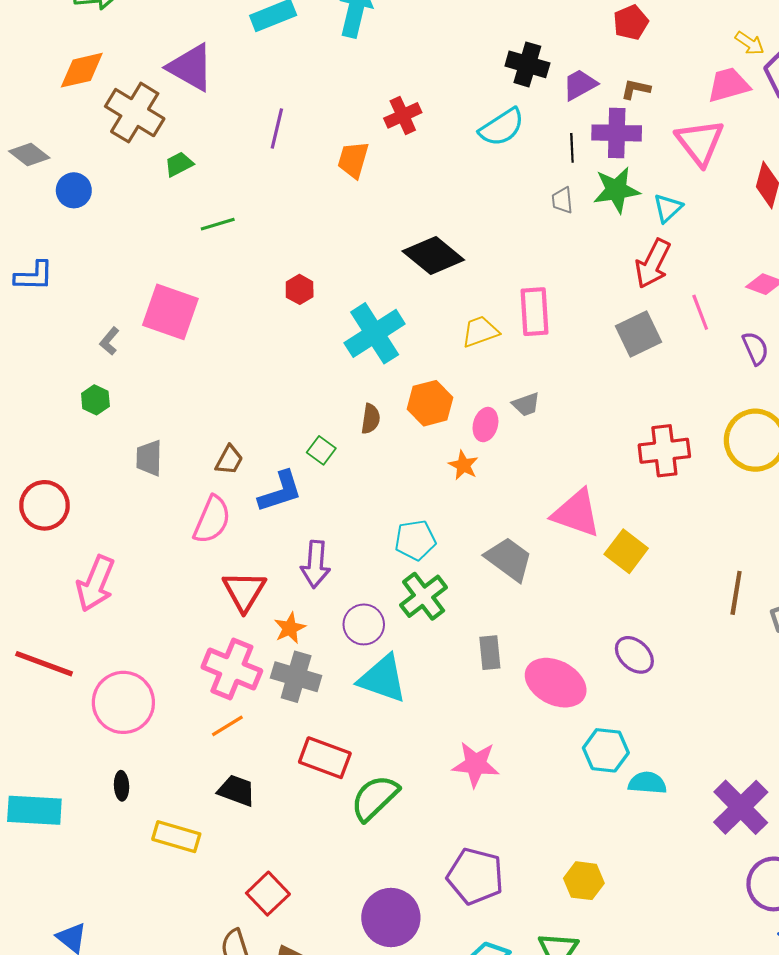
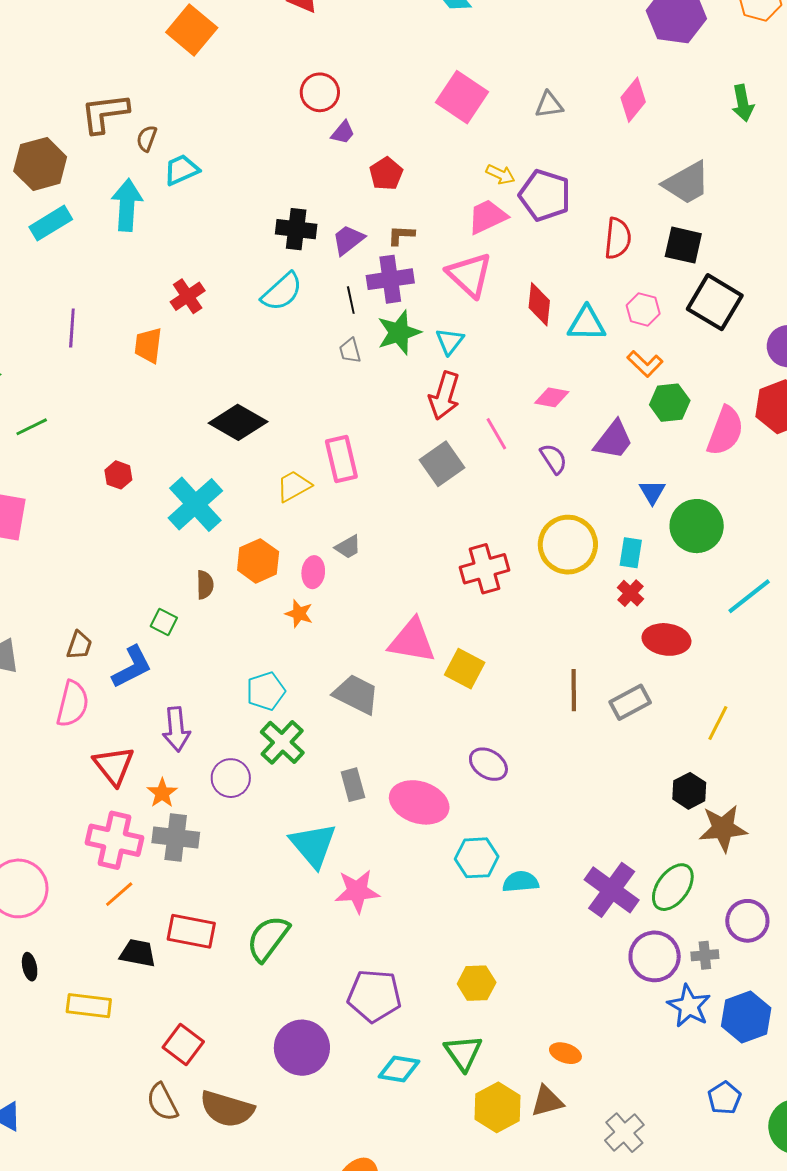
cyan triangle: (383, 679) -> (313, 845), moved, turned 40
red rectangle: (325, 758) -> (191, 931), moved

